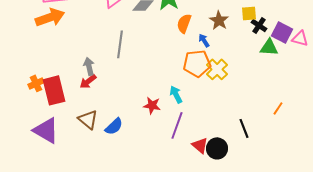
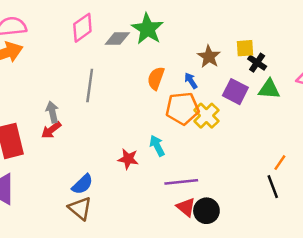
orange semicircle: (184, 23) -> (156, 78), moved
purple square: (282, 32) -> (235, 92), moved
brown triangle: (88, 119) -> (80, 208), moved
purple line: (177, 125) -> (181, 182), moved, turned 64
black line: (244, 128) -> (273, 187), moved

